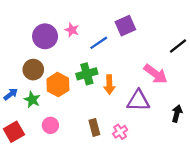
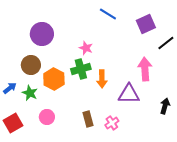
purple square: (125, 26) -> (146, 24), moved
pink star: (72, 30) -> (86, 48), moved
blue line: (99, 43) -> (108, 14), moved, turned 66
pink arrow: (155, 74) -> (145, 69), turned -130

